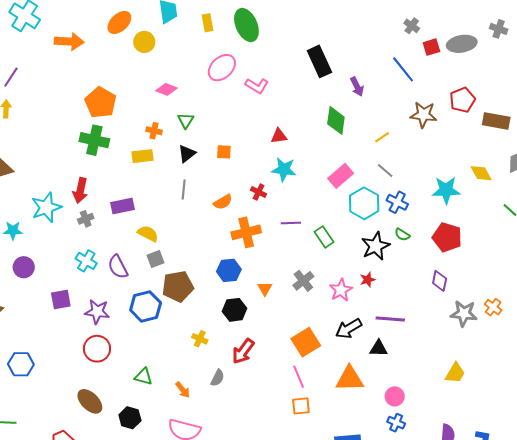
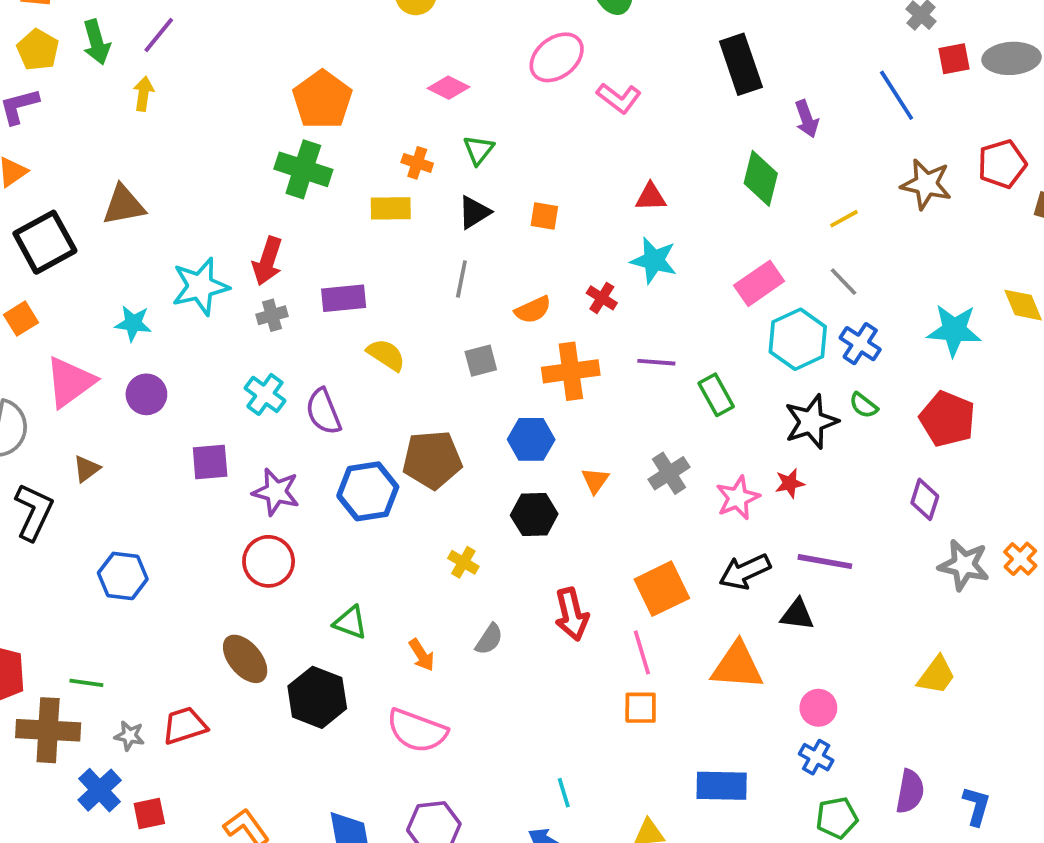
gray square: (155, 259) -> (481, 361), moved
red arrow: (243, 351) -> (572, 614), moved, turned -56
black hexagon: (130, 418) -> (317, 697), size x1.4

